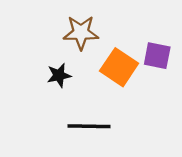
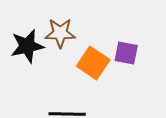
black star: (59, 75) -> (27, 46), moved, size x1.6

